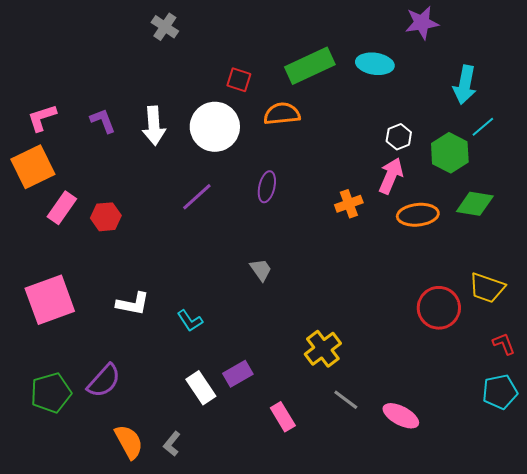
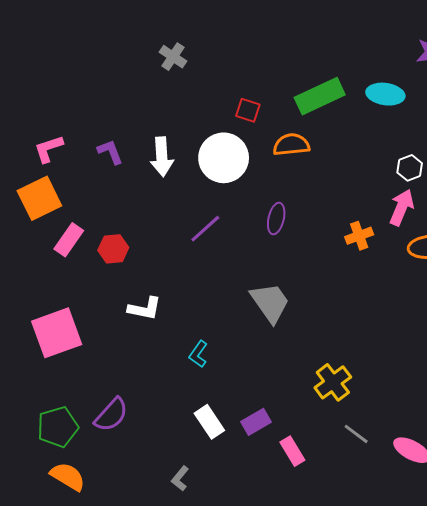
gray trapezoid: (261, 270) -> (270, 302), size x1.8
white L-shape: (133, 304) -> (145, 309), moved
cyan L-shape: (190, 321) -> (198, 354), turned 68
purple rectangle: (238, 374) -> (256, 422), moved
orange semicircle: (129, 442) -> (68, 476), moved, turned -30

